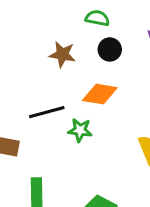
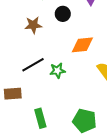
orange diamond: (100, 94) -> (82, 45), moved

